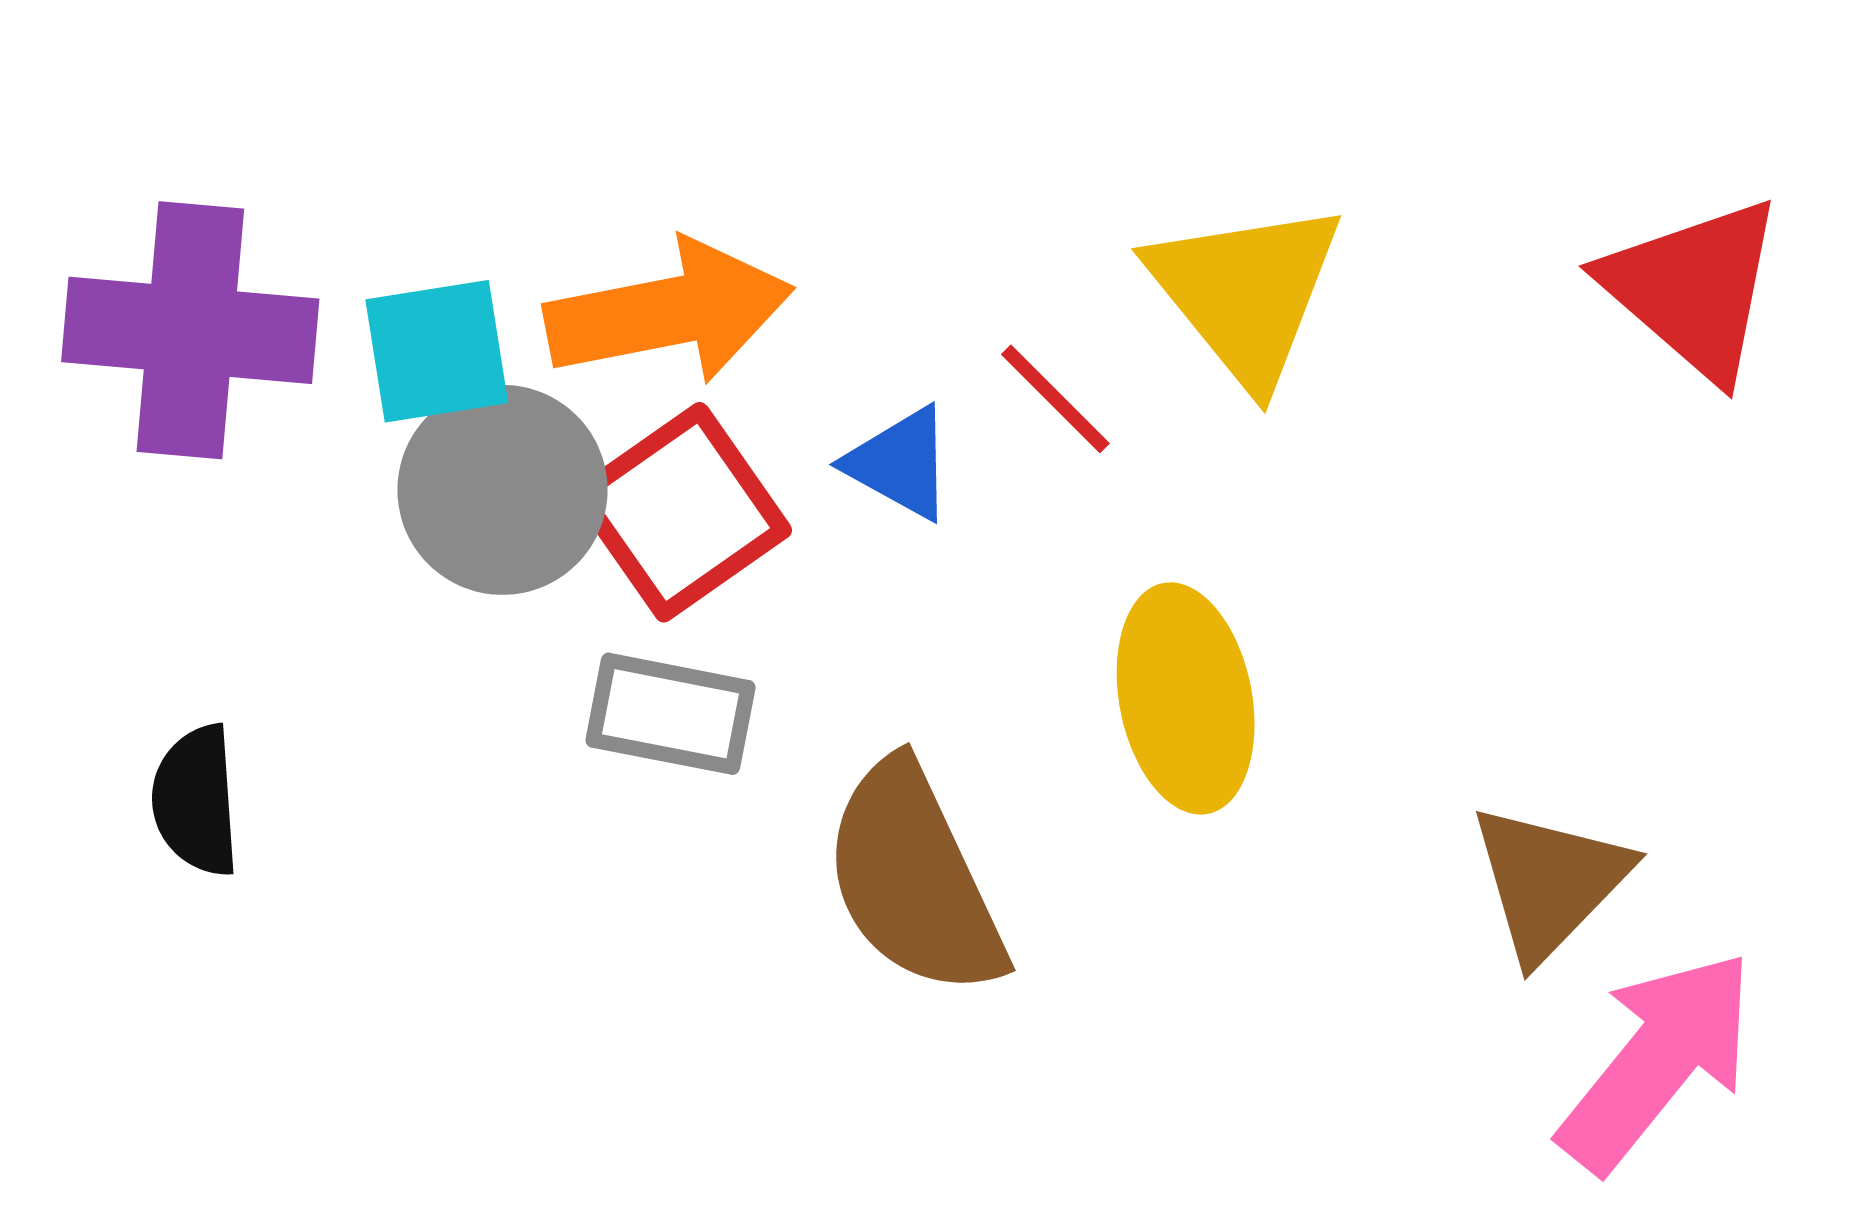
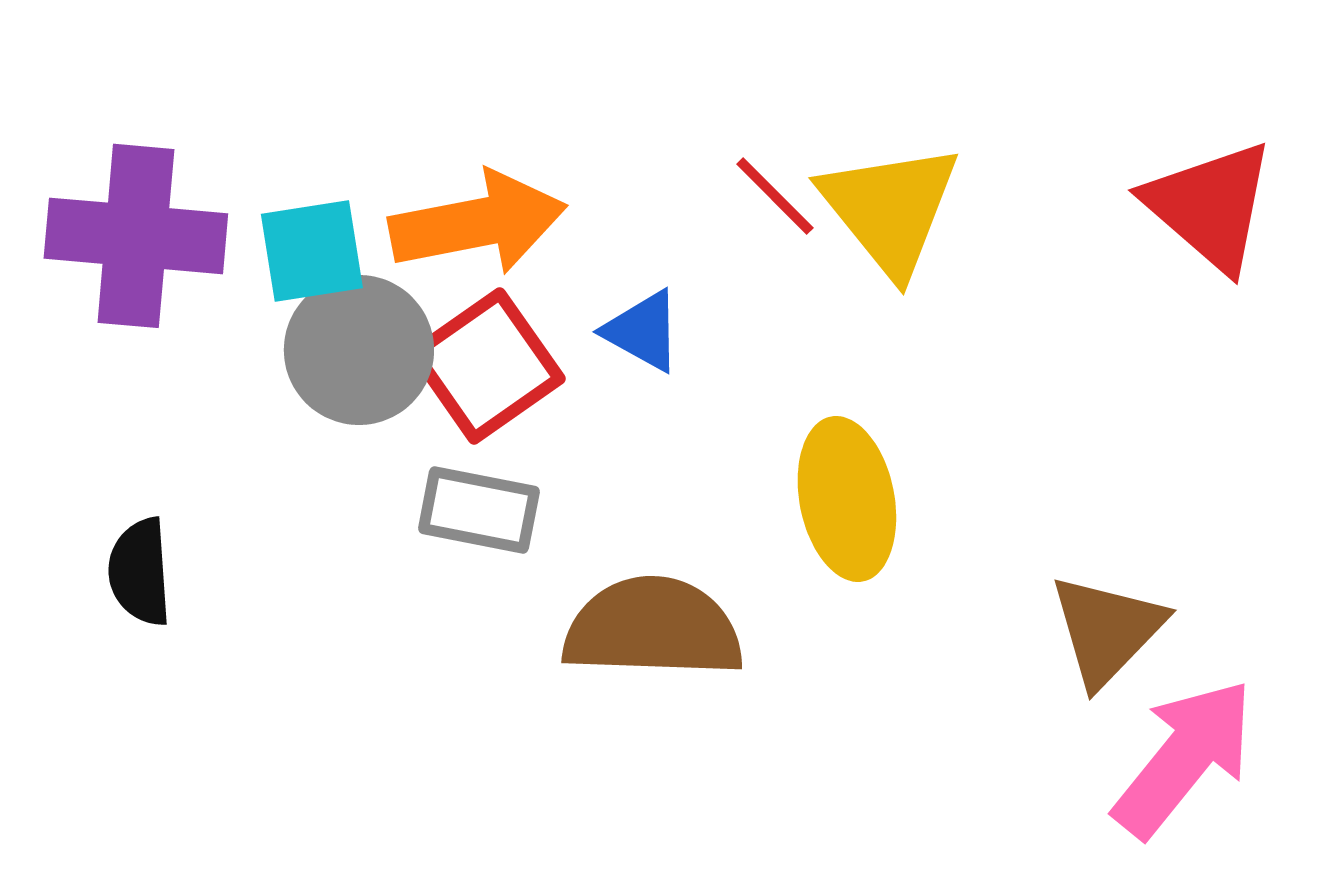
red line: (1055, 399) -> (775, 196), moved
brown semicircle: (914, 879) -> (653, 628), turned 117

